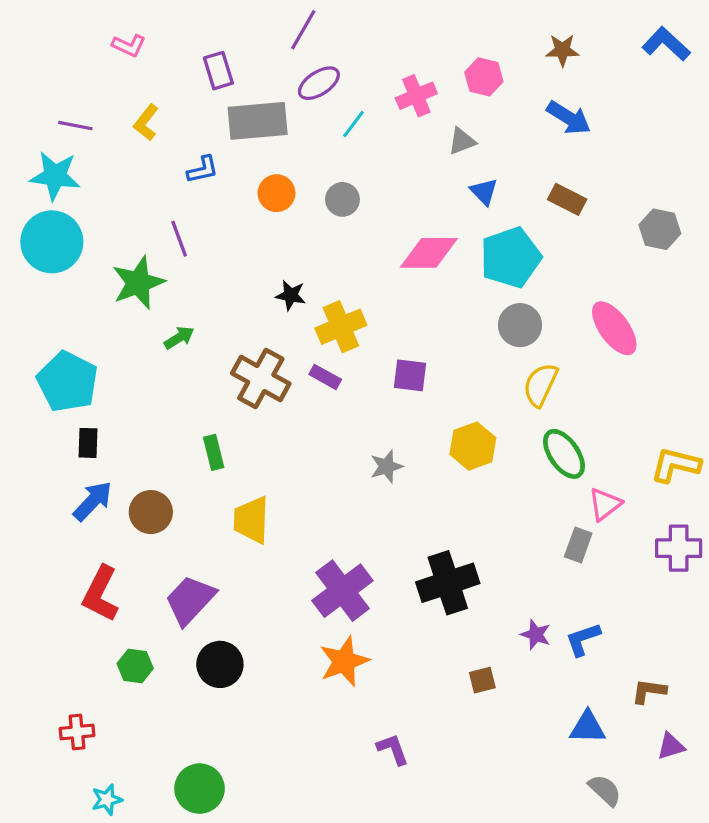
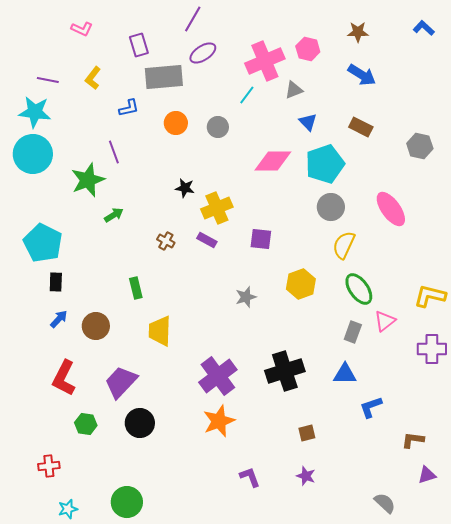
blue L-shape: (666, 44) -> (424, 28), size x0.7
pink cross: (416, 96) -> (265, 61), size x1.5
cyan line: (353, 124) -> (247, 95), moved
brown cross: (261, 379) -> (166, 241), size x0.5
blue arrow: (93, 501) -> (59, 319), size x0.7
gray rectangle: (578, 545) -> (353, 332), moved
purple star: (536, 635) -> (306, 476), moved
blue triangle: (588, 727) -> (345, 374), moved

